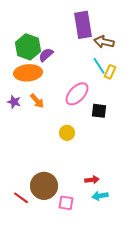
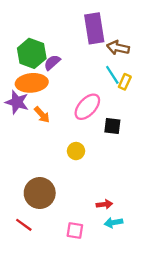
purple star: (14, 102) -> (17, 102), moved, size x1.5
brown circle: (44, 186) -> (40, 193), moved

